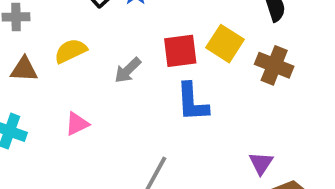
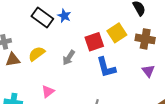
yellow square: (225, 44) -> (117, 33), turned 36
brown triangle: (24, 69) -> (13, 60), moved
purple triangle: (261, 163) -> (148, 71), moved

